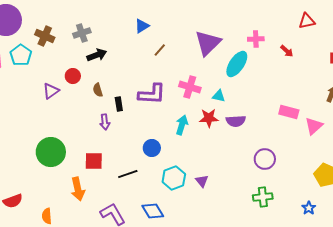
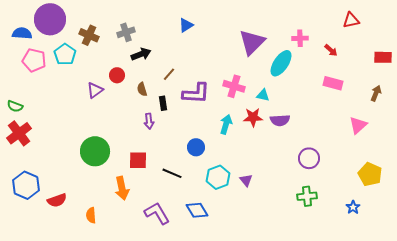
brown line: (160, 50) -> (169, 74), moved
pink rectangle: (289, 112) -> (333, 83), moved
black line: (128, 174) -> (172, 173), turned 42

